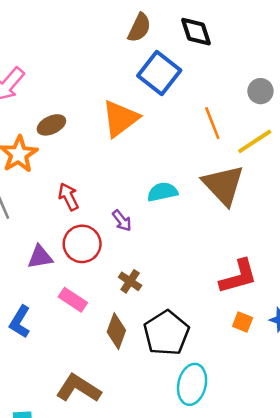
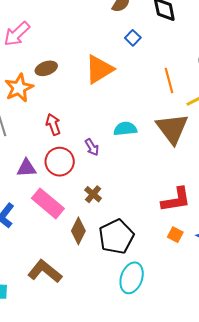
blue square: (159, 73) -> (133, 38), size x0.5
pink rectangle: (73, 300) -> (48, 203), size x1.5

